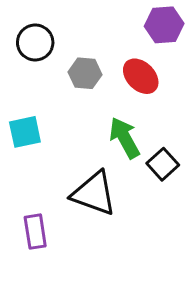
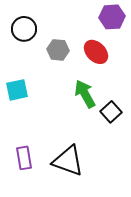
black triangle: (94, 193) -> (68, 161), moved

